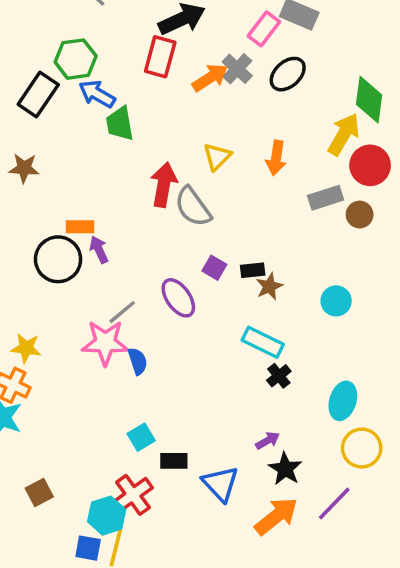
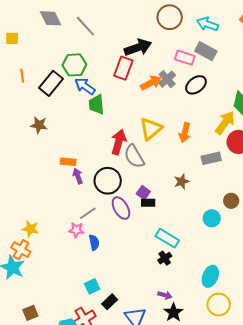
pink rectangle: (264, 29) -> (185, 58), turned 66
yellow triangle: (217, 157) -> (151, 129), size x1.4
brown circle: (360, 215) -> (231, 201), moved
black circle: (58, 259) -> (108, 181), moved
black rectangle: (253, 270) -> (148, 203), moved
brown star: (269, 286) -> (182, 182), moved
pink star: (105, 343) -> (76, 230), size x0.6
black cross: (279, 376) -> (165, 258), moved
purple arrow: (268, 441) -> (165, 295), turned 40
black rectangle: (174, 461) -> (110, 302), turned -49

